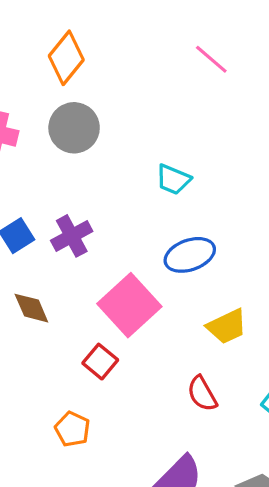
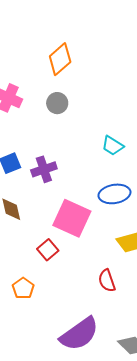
gray circle: (74, 128) -> (57, 103), size x0.7
pink square: (129, 305) -> (72, 218), turned -33

